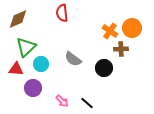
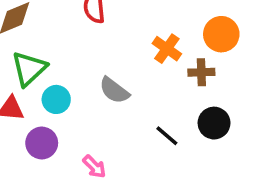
orange cross: (110, 31) -> (167, 49), moved
black circle: (104, 68) -> (214, 123), moved
black line: (87, 103) -> (167, 136), moved

